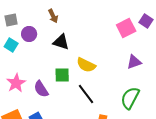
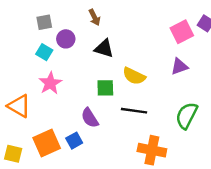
purple triangle: (134, 62) -> (179, 66), moved
pink star: (16, 83) -> (50, 83), moved
purple semicircle: (41, 89) -> (90, 118), moved
black line: (86, 94) -> (134, 111), turned -45

